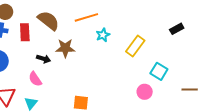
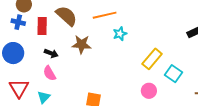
yellow rectangle: (135, 46) -> (152, 59), moved
black arrow: (44, 59) -> (51, 53), moved
pink circle: (145, 92) -> (149, 91), moved

